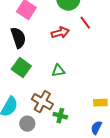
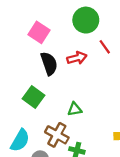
black semicircle: (18, 38) -> (49, 64), moved
green triangle: (58, 71) -> (75, 109), moved

